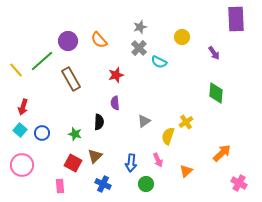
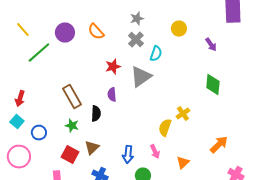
cyan semicircle: (159, 62) -> (156, 54), turned -98
yellow line: (16, 70) -> (23, 30), moved
brown rectangle: (71, 79) -> (72, 97), moved
gray triangle: (144, 121) -> (141, 77), moved, size x1.6
blue circle: (42, 133) -> (39, 133), moved

